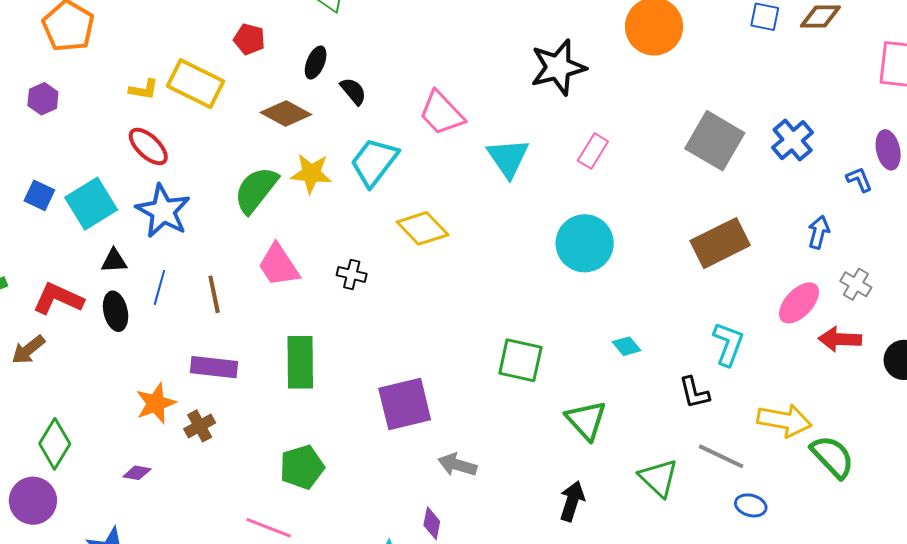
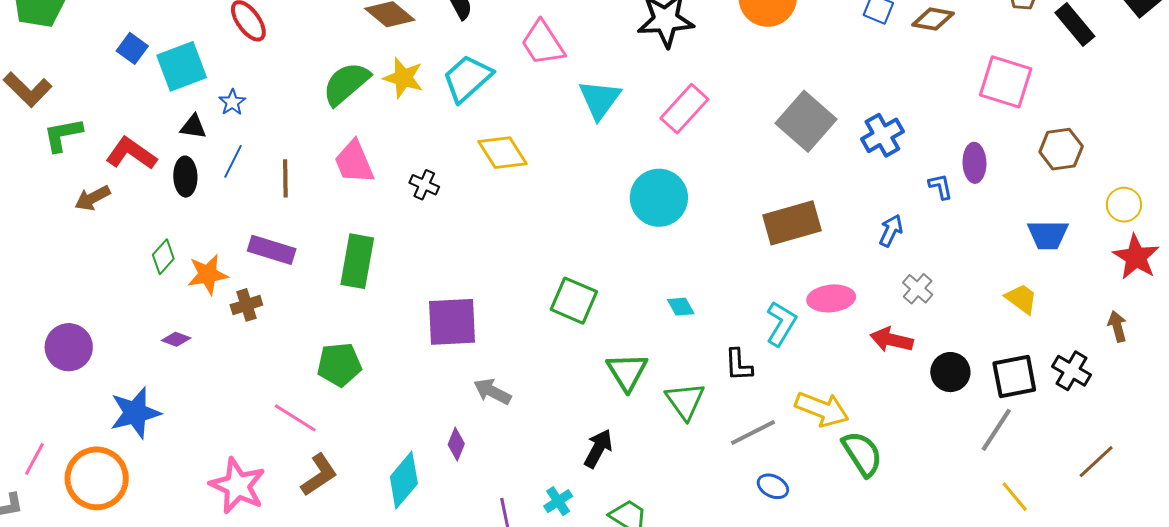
pink rectangle: (593, 151) -> (684, 109), size x1.4
blue star: (163, 211) -> (232, 102), moved, size x0.5
pink ellipse: (799, 303) -> (831, 298), moved, turned 30
green diamond: (55, 444) -> (163, 257), moved, size x0.7
gray line: (721, 456) -> (753, 433), turned -63
green triangle: (659, 478) -> (685, 401), moved

